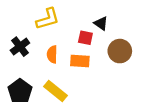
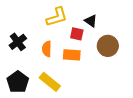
yellow L-shape: (48, 19) -> (57, 17), moved

